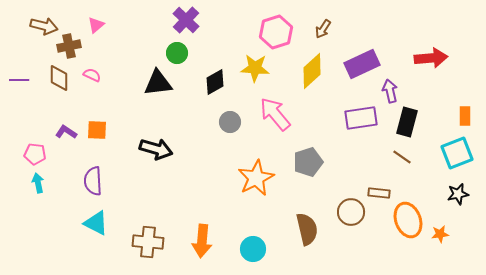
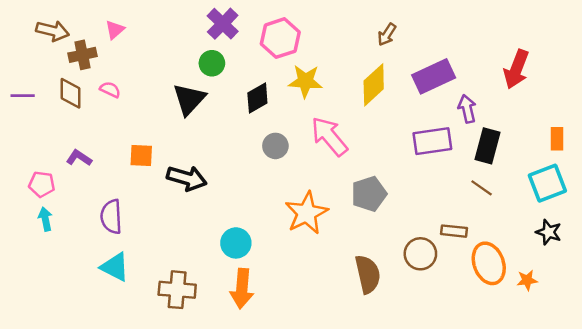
pink hexagon: (276, 32) -> (280, 38), moved
red arrow: (431, 58) -> (516, 69), turned 116
black triangle: (158, 83) -> (189, 99), turned -40
orange square: (97, 130) -> (141, 156), moved
black star: (458, 194) -> (549, 232), turned 30
cyan circle: (253, 249) -> (236, 243), moved

